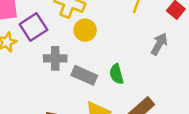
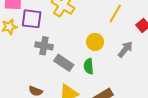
purple square: (33, 27) -> (32, 19), turned 30
yellow circle: (85, 30) -> (95, 42), moved

